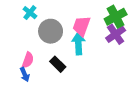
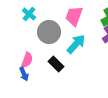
pink trapezoid: (82, 26) -> (74, 16), moved
cyan arrow: (78, 44) -> (76, 44), turned 45

